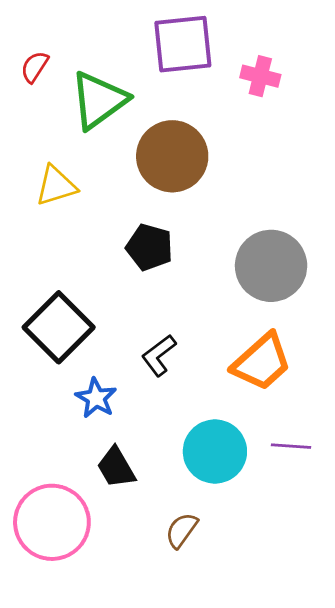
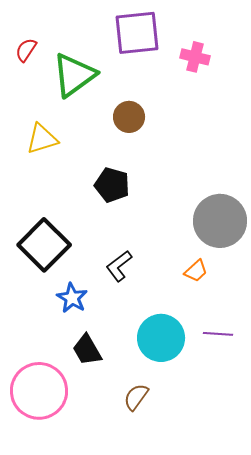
brown circle: (172, 156) -> (129, 117), size x0.6
gray circle: (271, 266) -> (220, 221), moved
orange trapezoid: (262, 362) -> (196, 271), size x0.5

